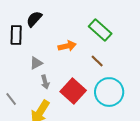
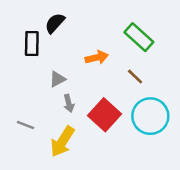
gray line: (11, 99) -> (25, 125), turned -32

